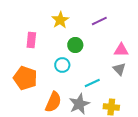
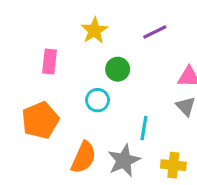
orange pentagon: (25, 78) -> (40, 120), turned 30
cyan line: (92, 83) -> (144, 128), turned -56

